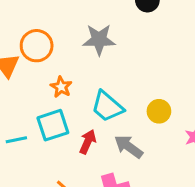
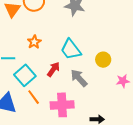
orange star: (61, 87) -> (34, 42), moved
cyan square: (53, 125) -> (25, 75), moved, turned -35

